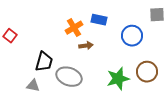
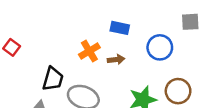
orange cross: (74, 28) -> (89, 51), moved
brown arrow: (86, 46) -> (116, 60), moved

